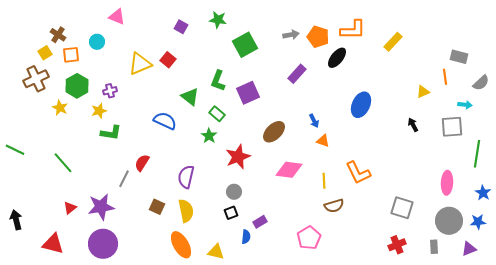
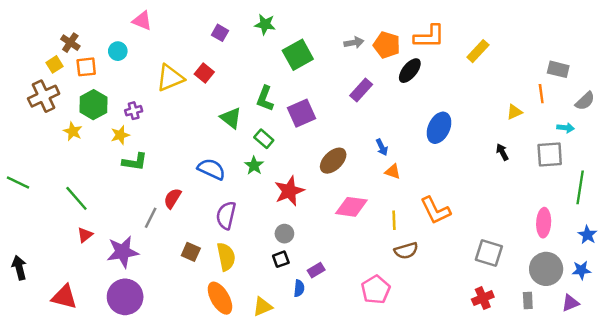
blue semicircle: (165, 121) -> (211, 169), moved
red triangle: (70, 208) -> (85, 235), moved
yellow triangle: (216, 252) -> (263, 307), turned -36

